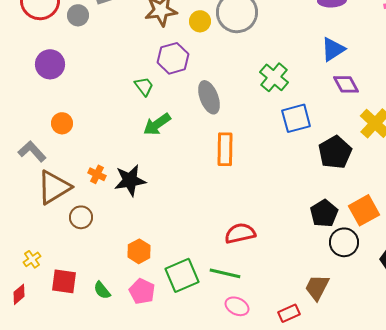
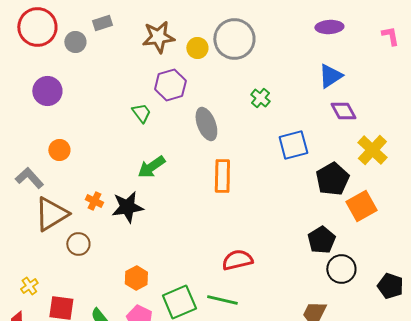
green cross: (274, 77) -> (260, 98), moved, size x0.7
green arrow: (157, 124) -> (151, 167), moved
orange square: (364, 210) -> (361, 206), moved

